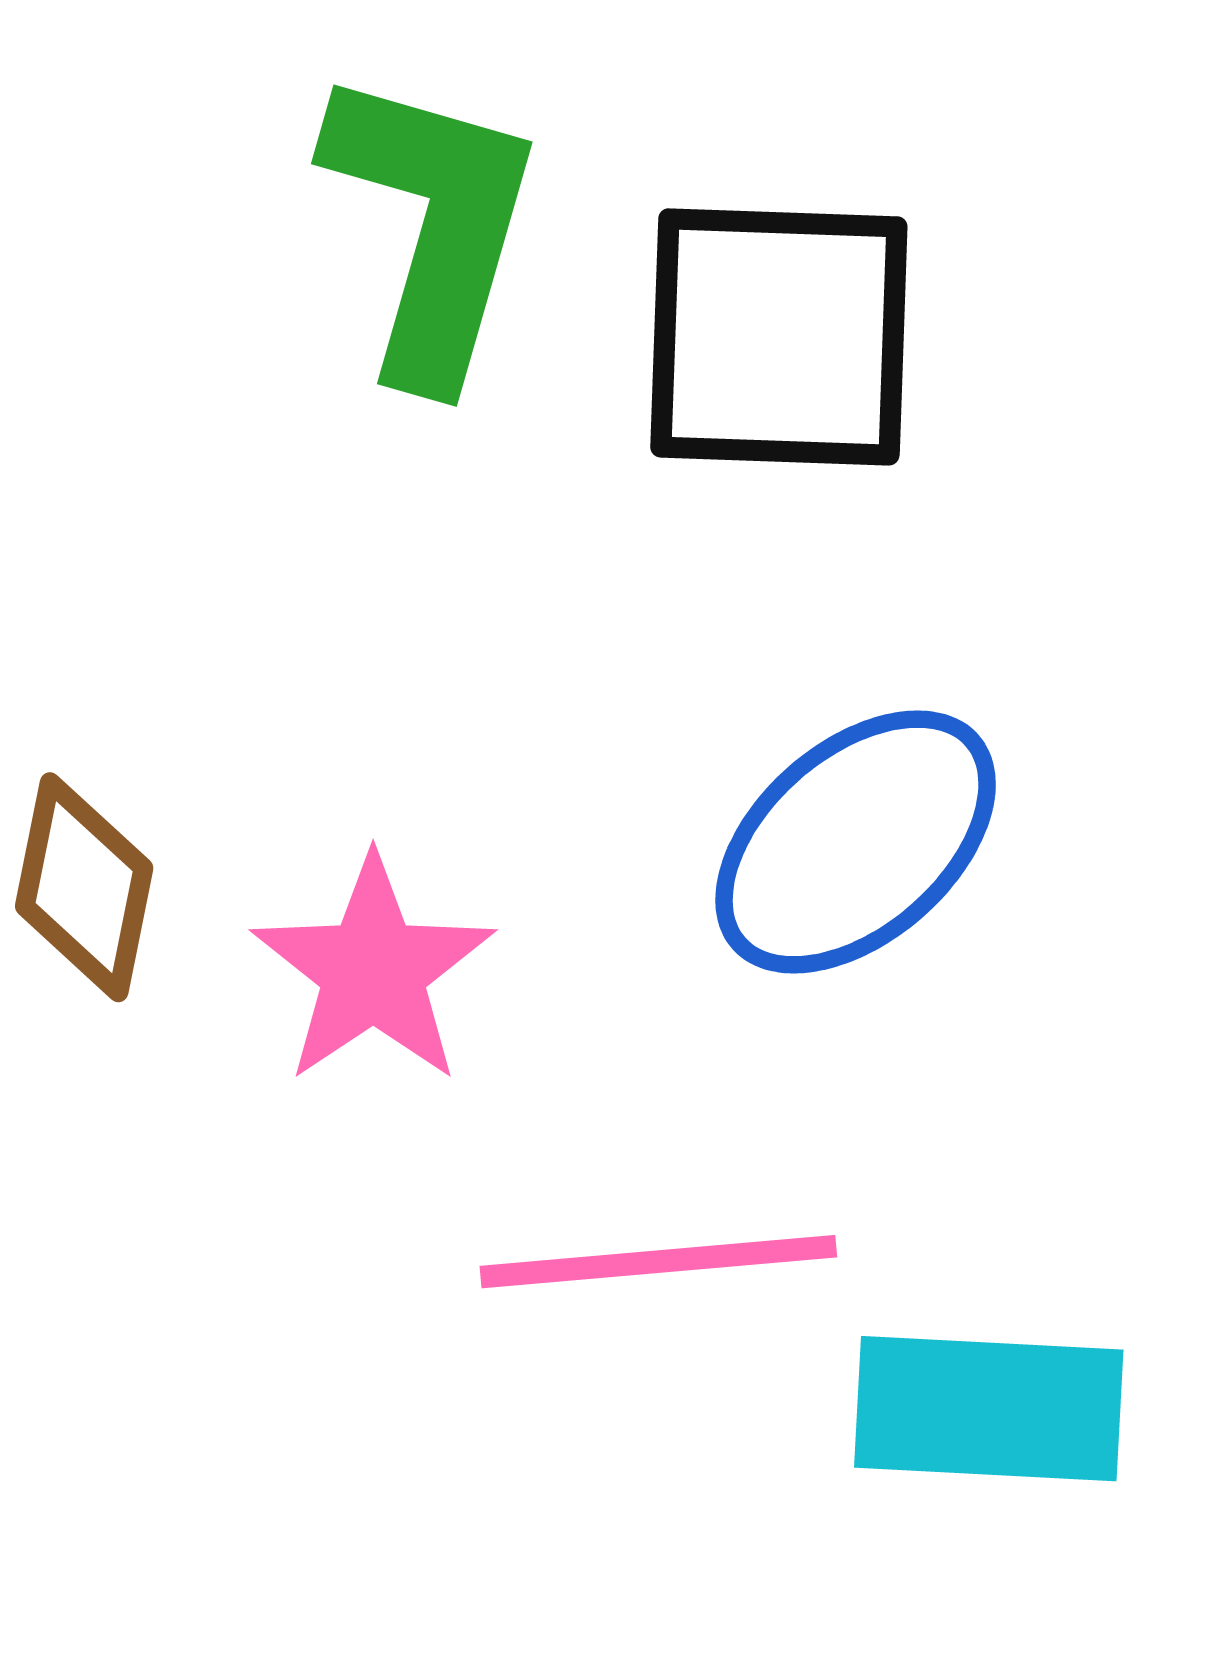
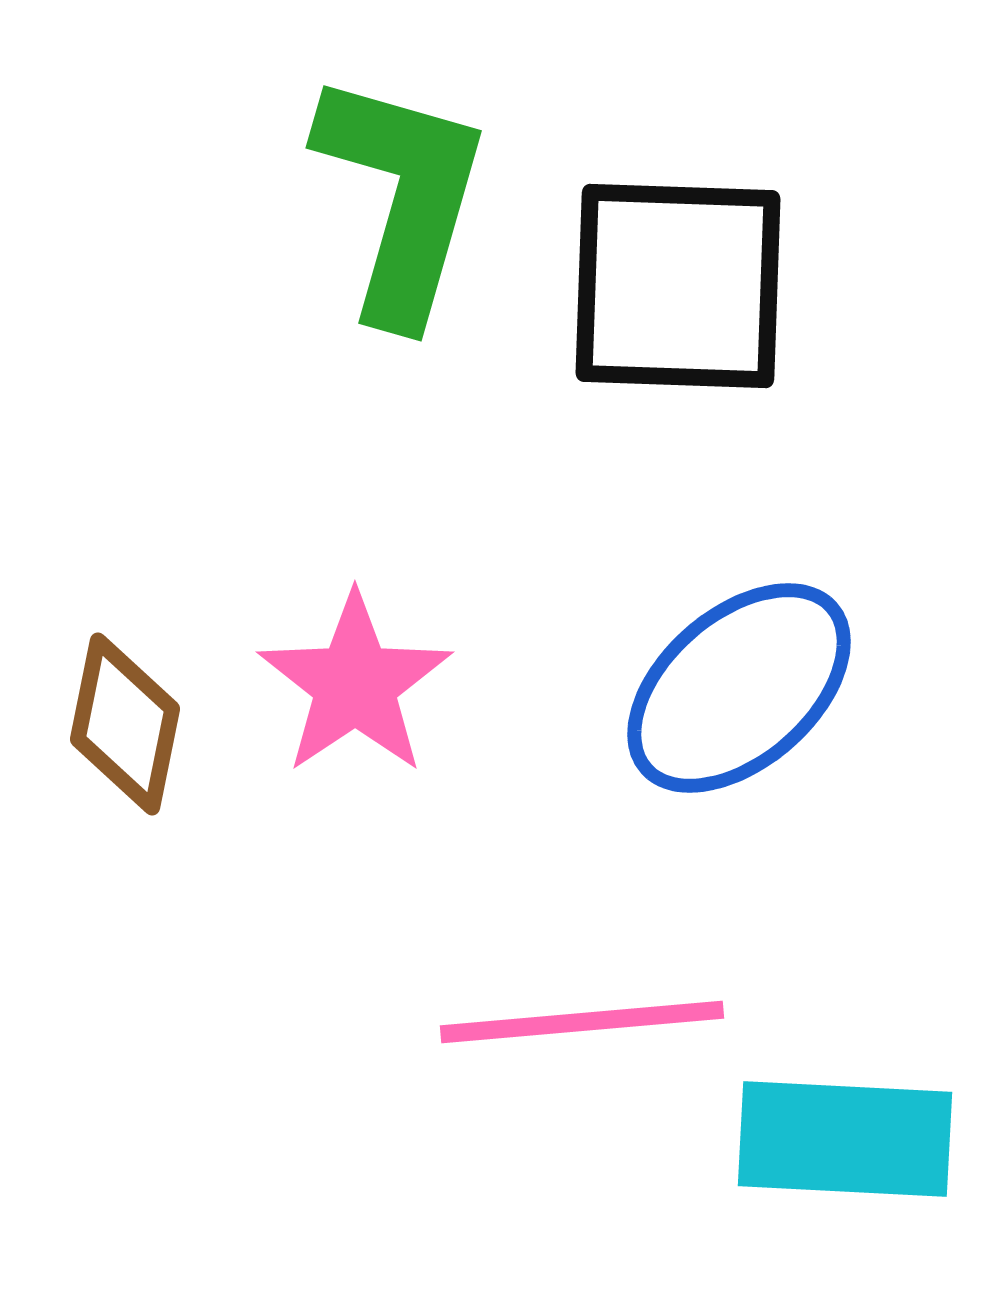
pink star: (373, 970) -> (355, 684), moved

